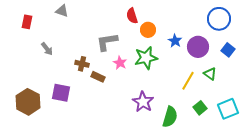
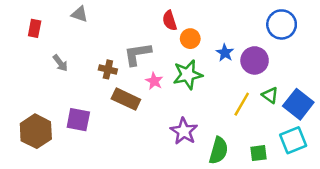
blue square: (228, 50) -> (298, 104), moved, size x1.6
brown cross: (82, 64) -> (108, 69), moved
brown rectangle: (98, 77) -> (126, 99), size x1.5
green square: (200, 108) -> (258, 153), moved, turned 32

